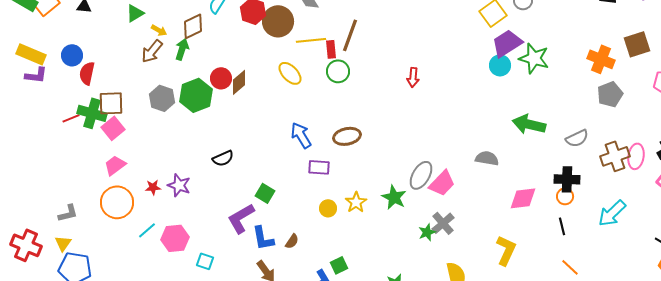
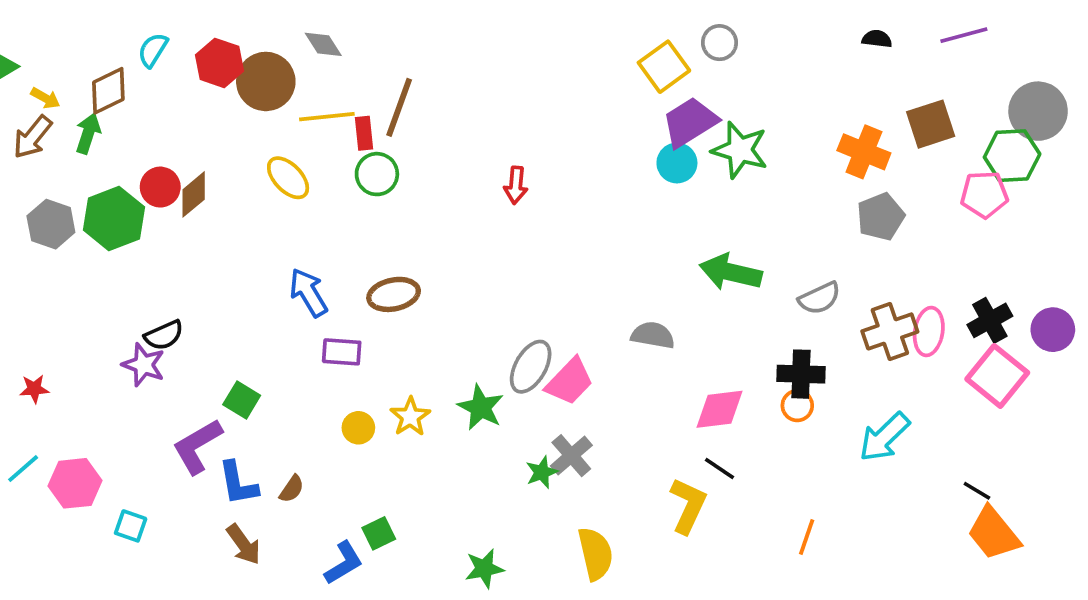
purple star: (179, 185) -> (144, 365), moved
black line: (562, 226) -> (720, 469), moved, turned -42
orange line: (570, 267) -> (807, 537), turned 66

